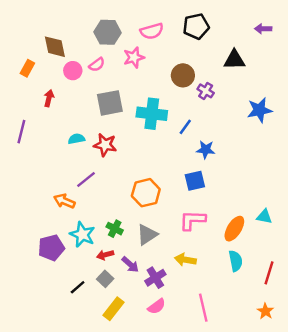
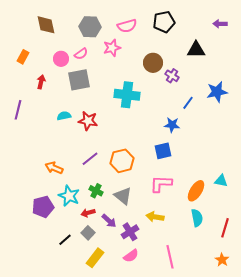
brown diamond: (55, 47) -> (46, 25), moved
gray square: (110, 103) -> (79, 80), moved
blue line: (185, 127) -> (188, 103), moved
purple line: (86, 180) -> (90, 159), moved
gray triangle: (147, 235) -> (123, 196), turned -48

